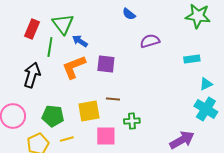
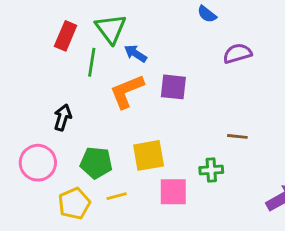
black arrow: (32, 75) -> (63, 118), moved, size x0.7
brown line: (113, 99) -> (237, 136), moved

